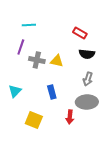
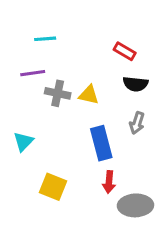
purple line: (21, 47) -> (33, 73), turned 63
blue rectangle: (52, 92) -> (101, 143), moved, size x1.5
gray ellipse: (87, 102) -> (135, 205), moved

